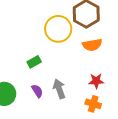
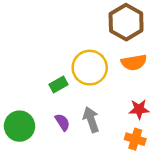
yellow circle: (58, 29) -> (90, 68), moved

